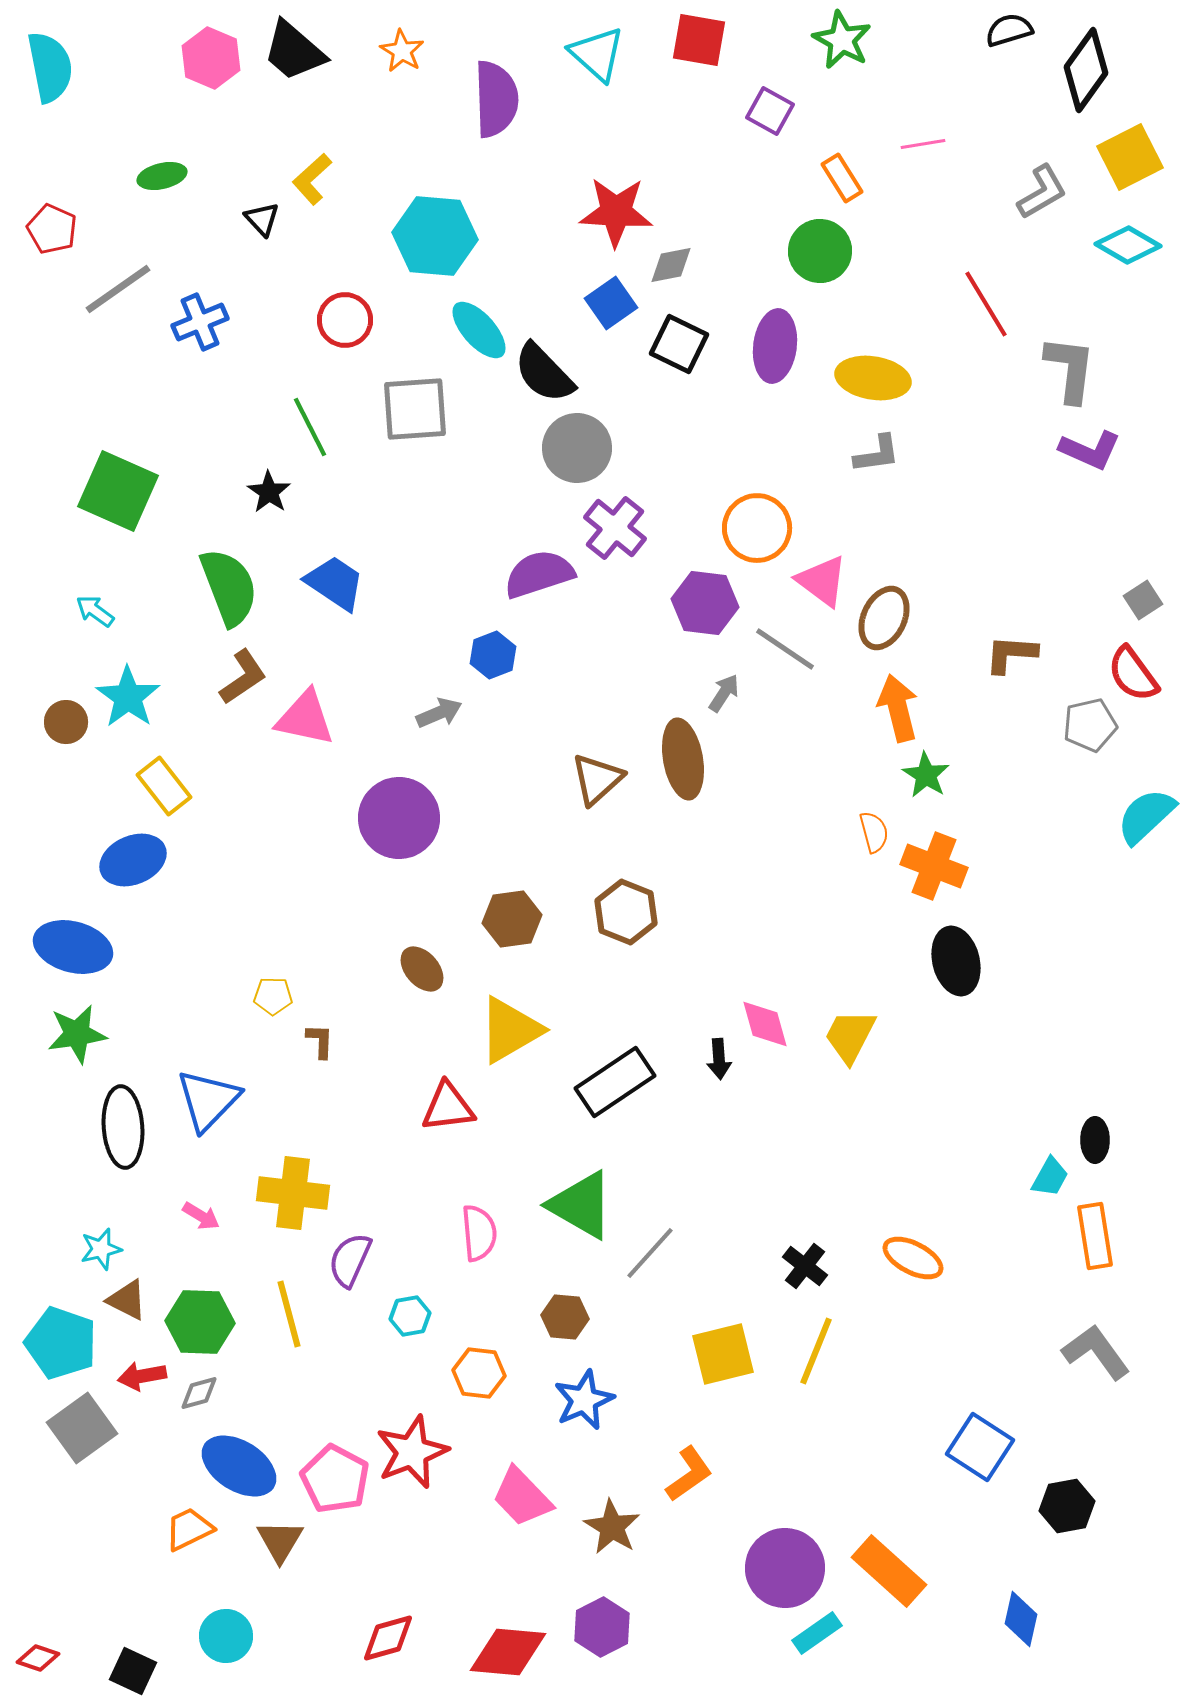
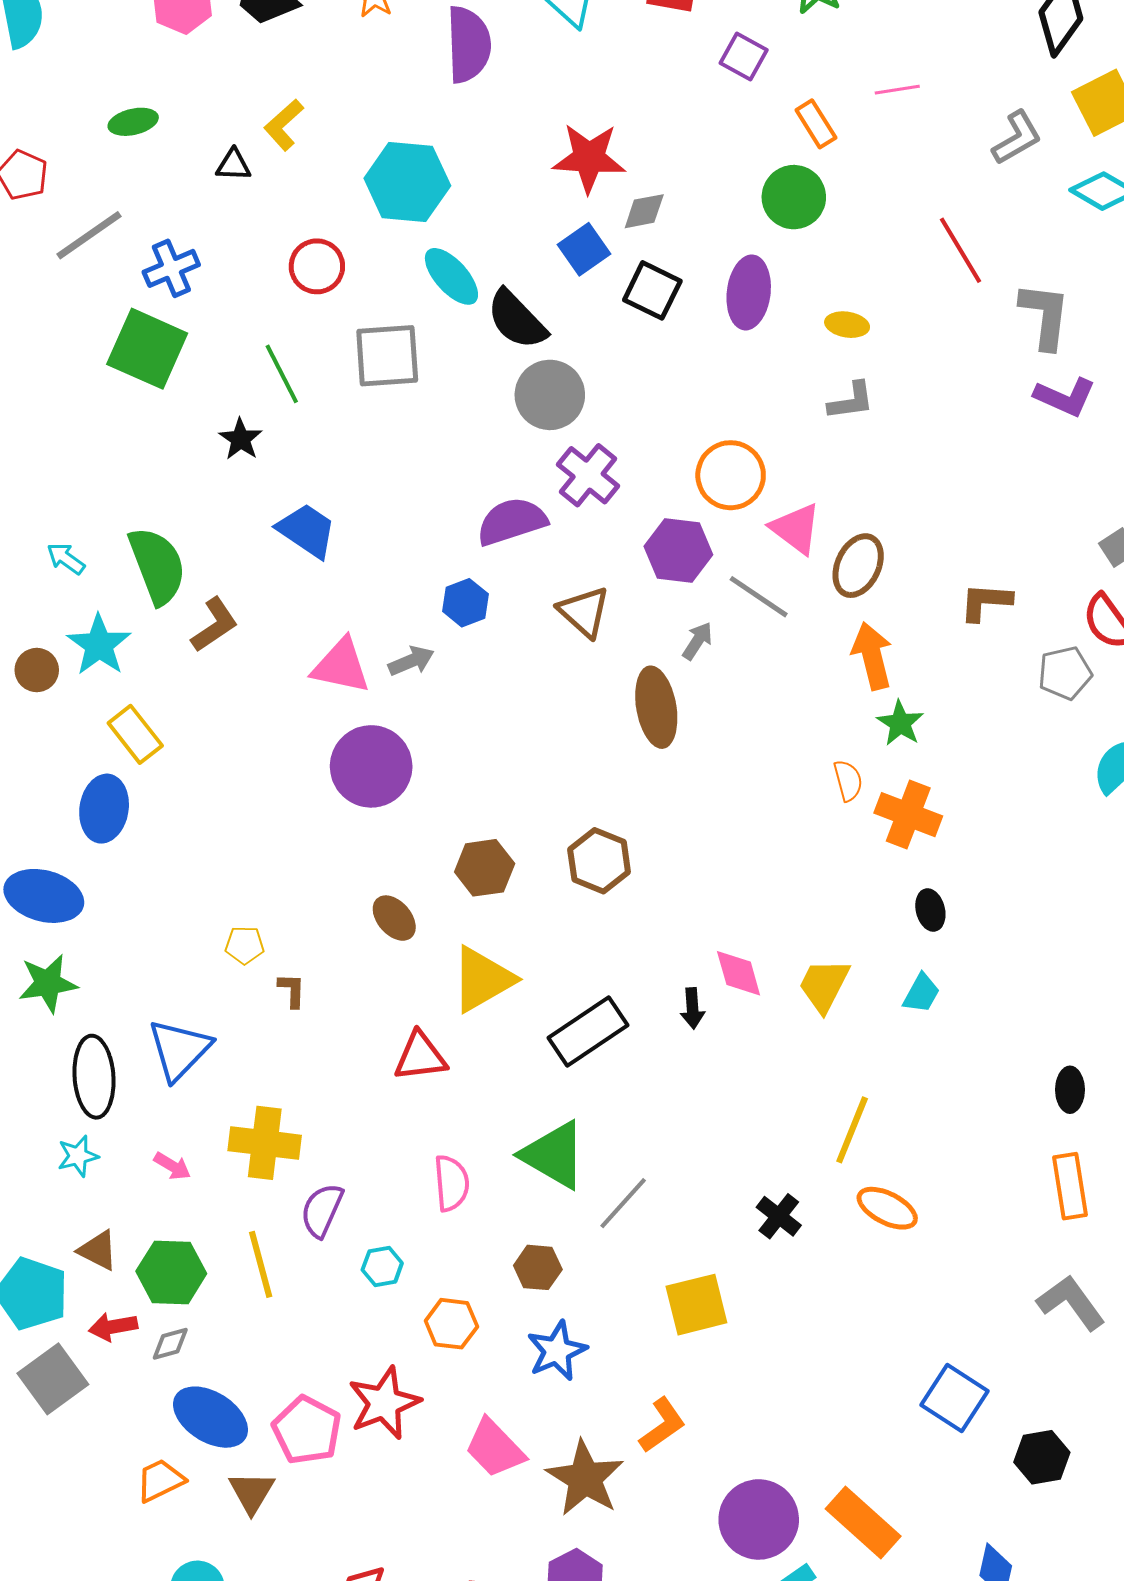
black triangle: (262, 219) -> (234, 165), turned -45
yellow ellipse: (873, 378) -> (847, 325), size x0.6
green square: (118, 491) -> (147, 349), moved
green semicircle: (229, 587) -> (157, 566), moved
pink triangle: (305, 718) -> (341, 666), moved
brown triangle: (597, 779) -> (584, 612), moved, turned -36
blue ellipse: (133, 860) -> (104, 809), turned -58
black ellipse: (956, 961) -> (930, 910), size x0.6
cyan trapezoid: (1050, 1177) -> (921, 993), moved
cyan star: (101, 1249) -> (78, 1156), moved
yellow line: (816, 1351) -> (852, 1130), moved
brown star: (612, 1527) -> (585, 1478), size x1.4

